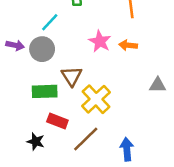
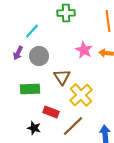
cyan line: (50, 22) -> (32, 31), moved
purple arrow: (15, 45) -> (18, 53), turned 104
green rectangle: (45, 91) -> (30, 89), moved

